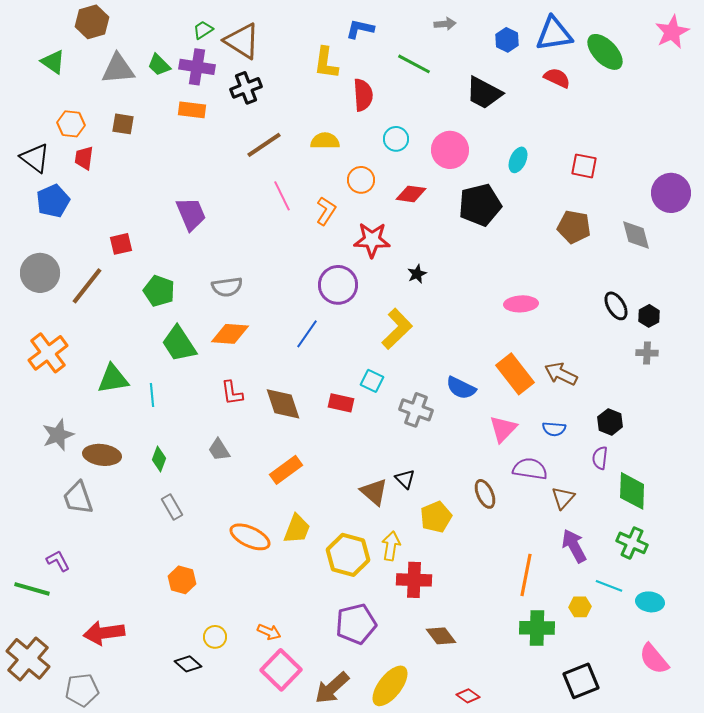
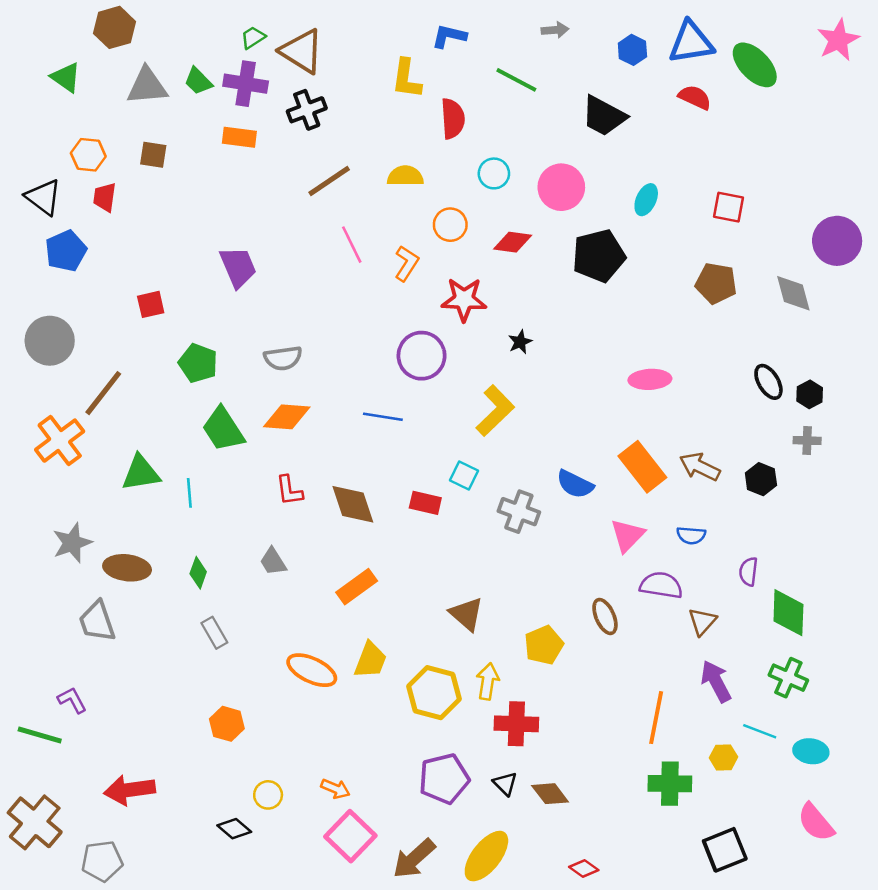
brown line: (87, 286) -> (103, 393), moved
blue line: (307, 334) -> (383, 417), turned 64
black hexagon: (610, 422) -> (761, 479), moved
black triangle: (405, 479) -> (505, 784), moved

